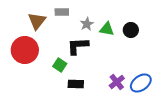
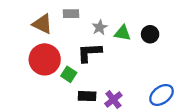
brown triangle: (37, 21) -> (42, 24), turned -42
red circle: (25, 50) -> (45, 59), moved
purple cross: (117, 82) -> (113, 100), moved

